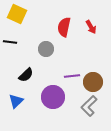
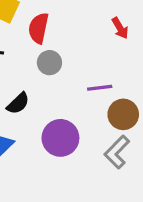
red semicircle: (64, 27) -> (38, 28), moved
purple line: (72, 76) -> (100, 88), moved

